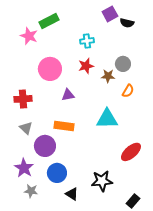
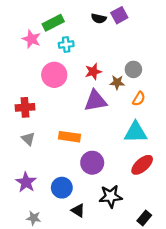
black semicircle: (127, 23) -> (99, 18), moved
cyan cross: (87, 41) -> (66, 44), moved
purple triangle: (68, 95) -> (95, 101), moved, size x1.6
cyan triangle: (107, 119) -> (136, 132), moved
purple circle: (45, 146) -> (92, 163), moved
gray star: (31, 191) -> (34, 218), moved

